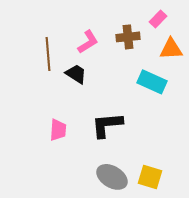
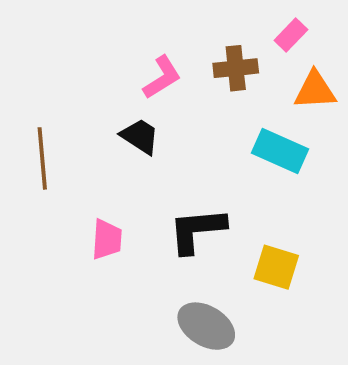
brown line: (48, 54) -> (42, 158), moved
yellow square: (150, 177) -> (276, 267), moved

